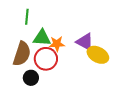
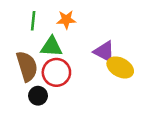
orange star: (57, 44) -> (66, 20), moved
brown semicircle: (22, 54) -> (27, 66), turned -35

